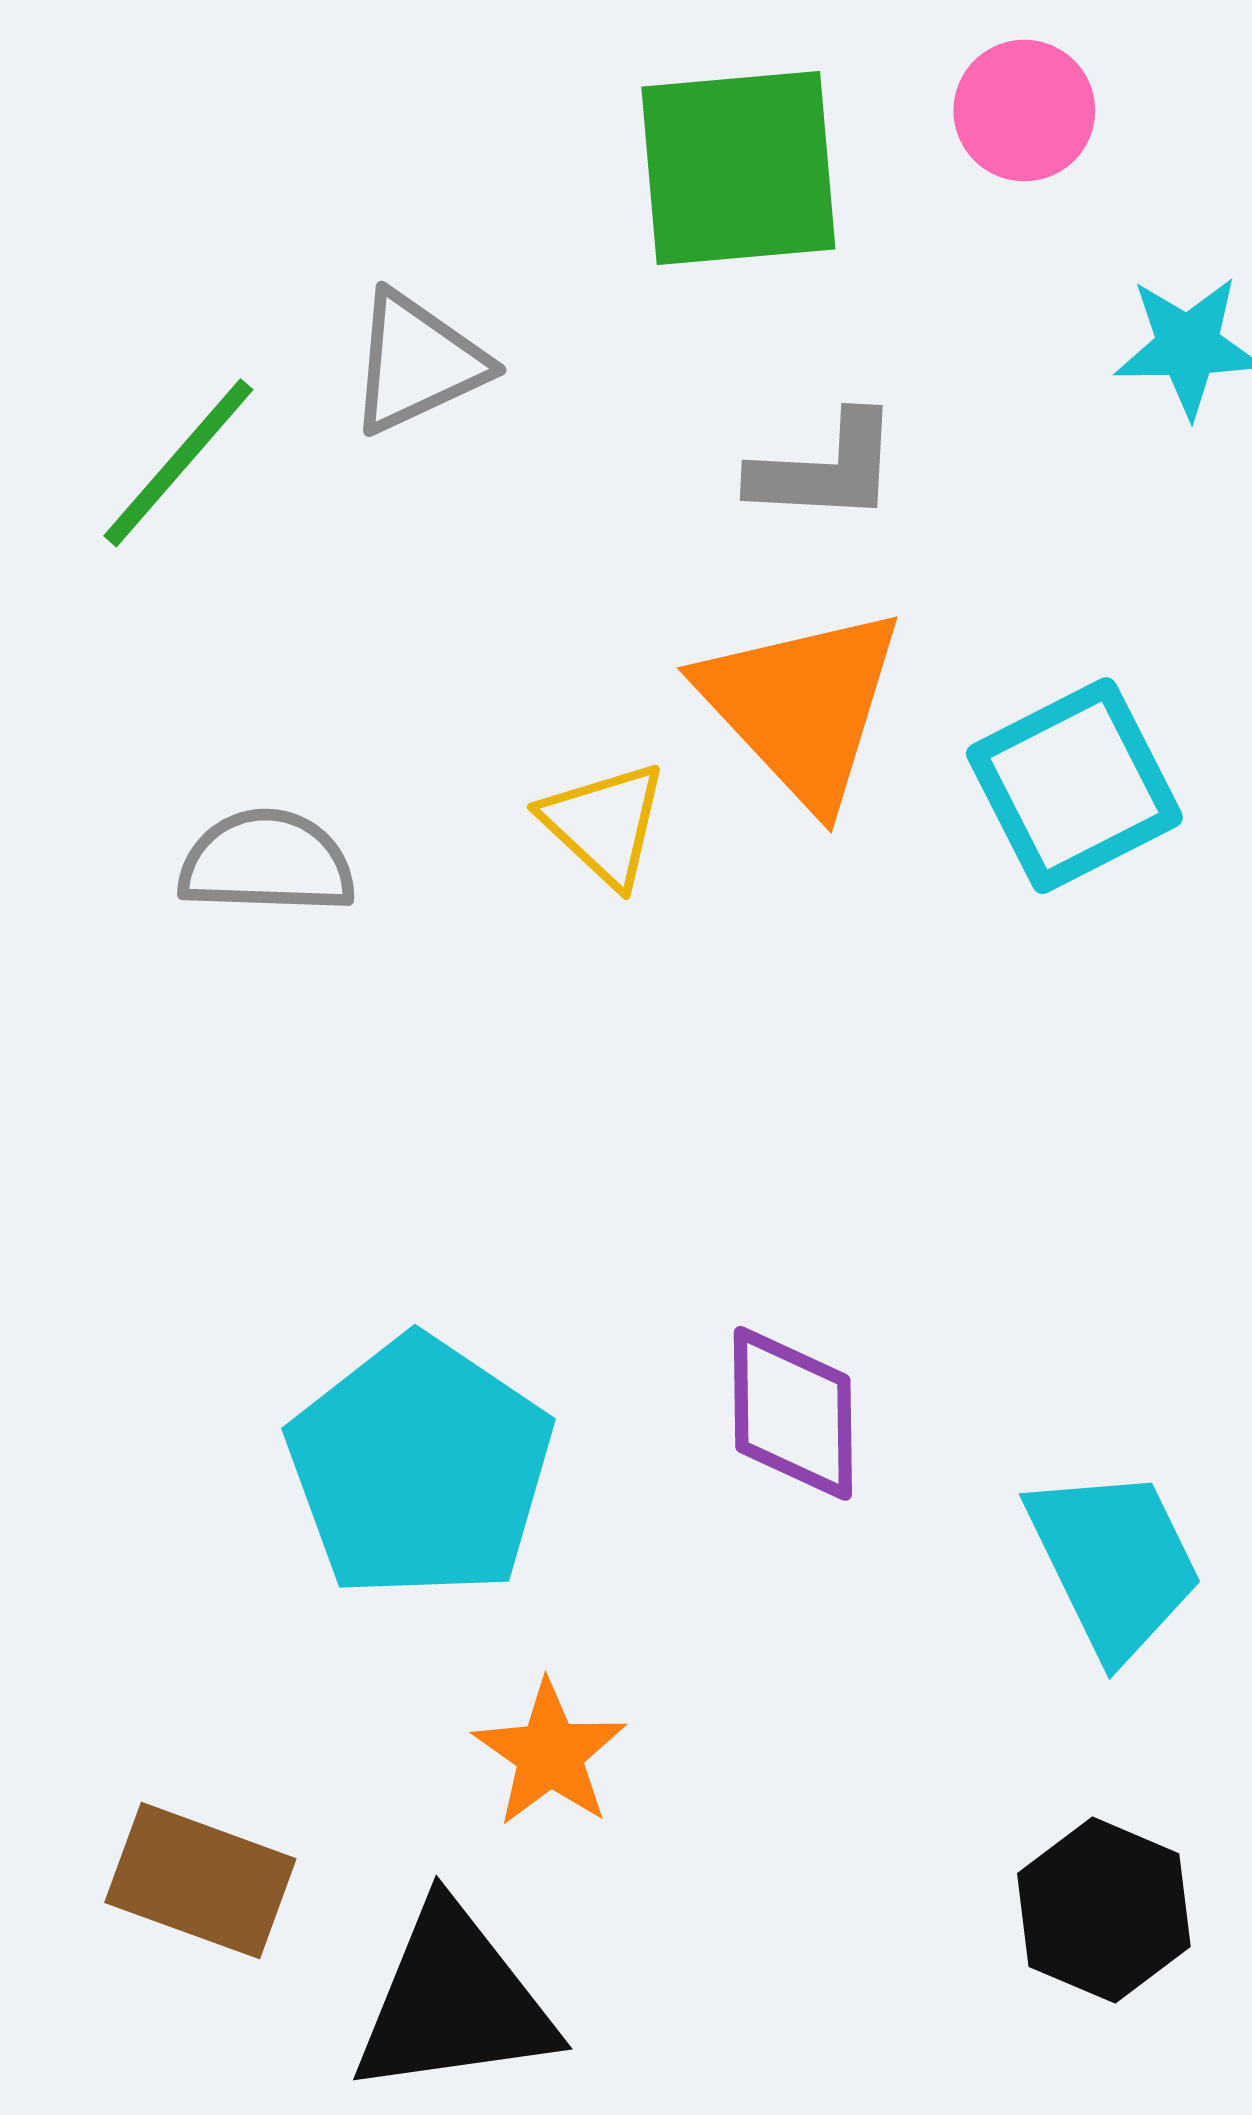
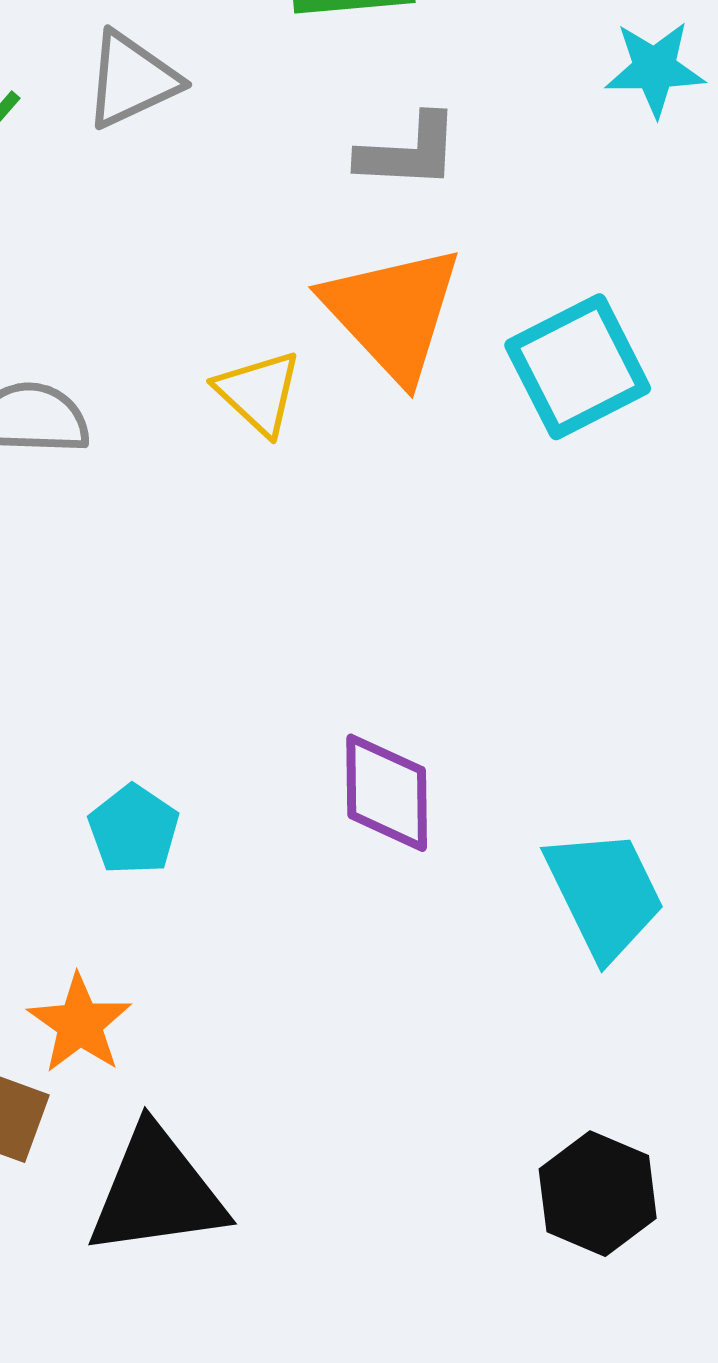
cyan pentagon: (420, 1468) -> (134, 830), size x0.5
orange star: (550, 1754) -> (80, 1024), moved
black hexagon: (1104, 1910) -> (598, 1194), moved

